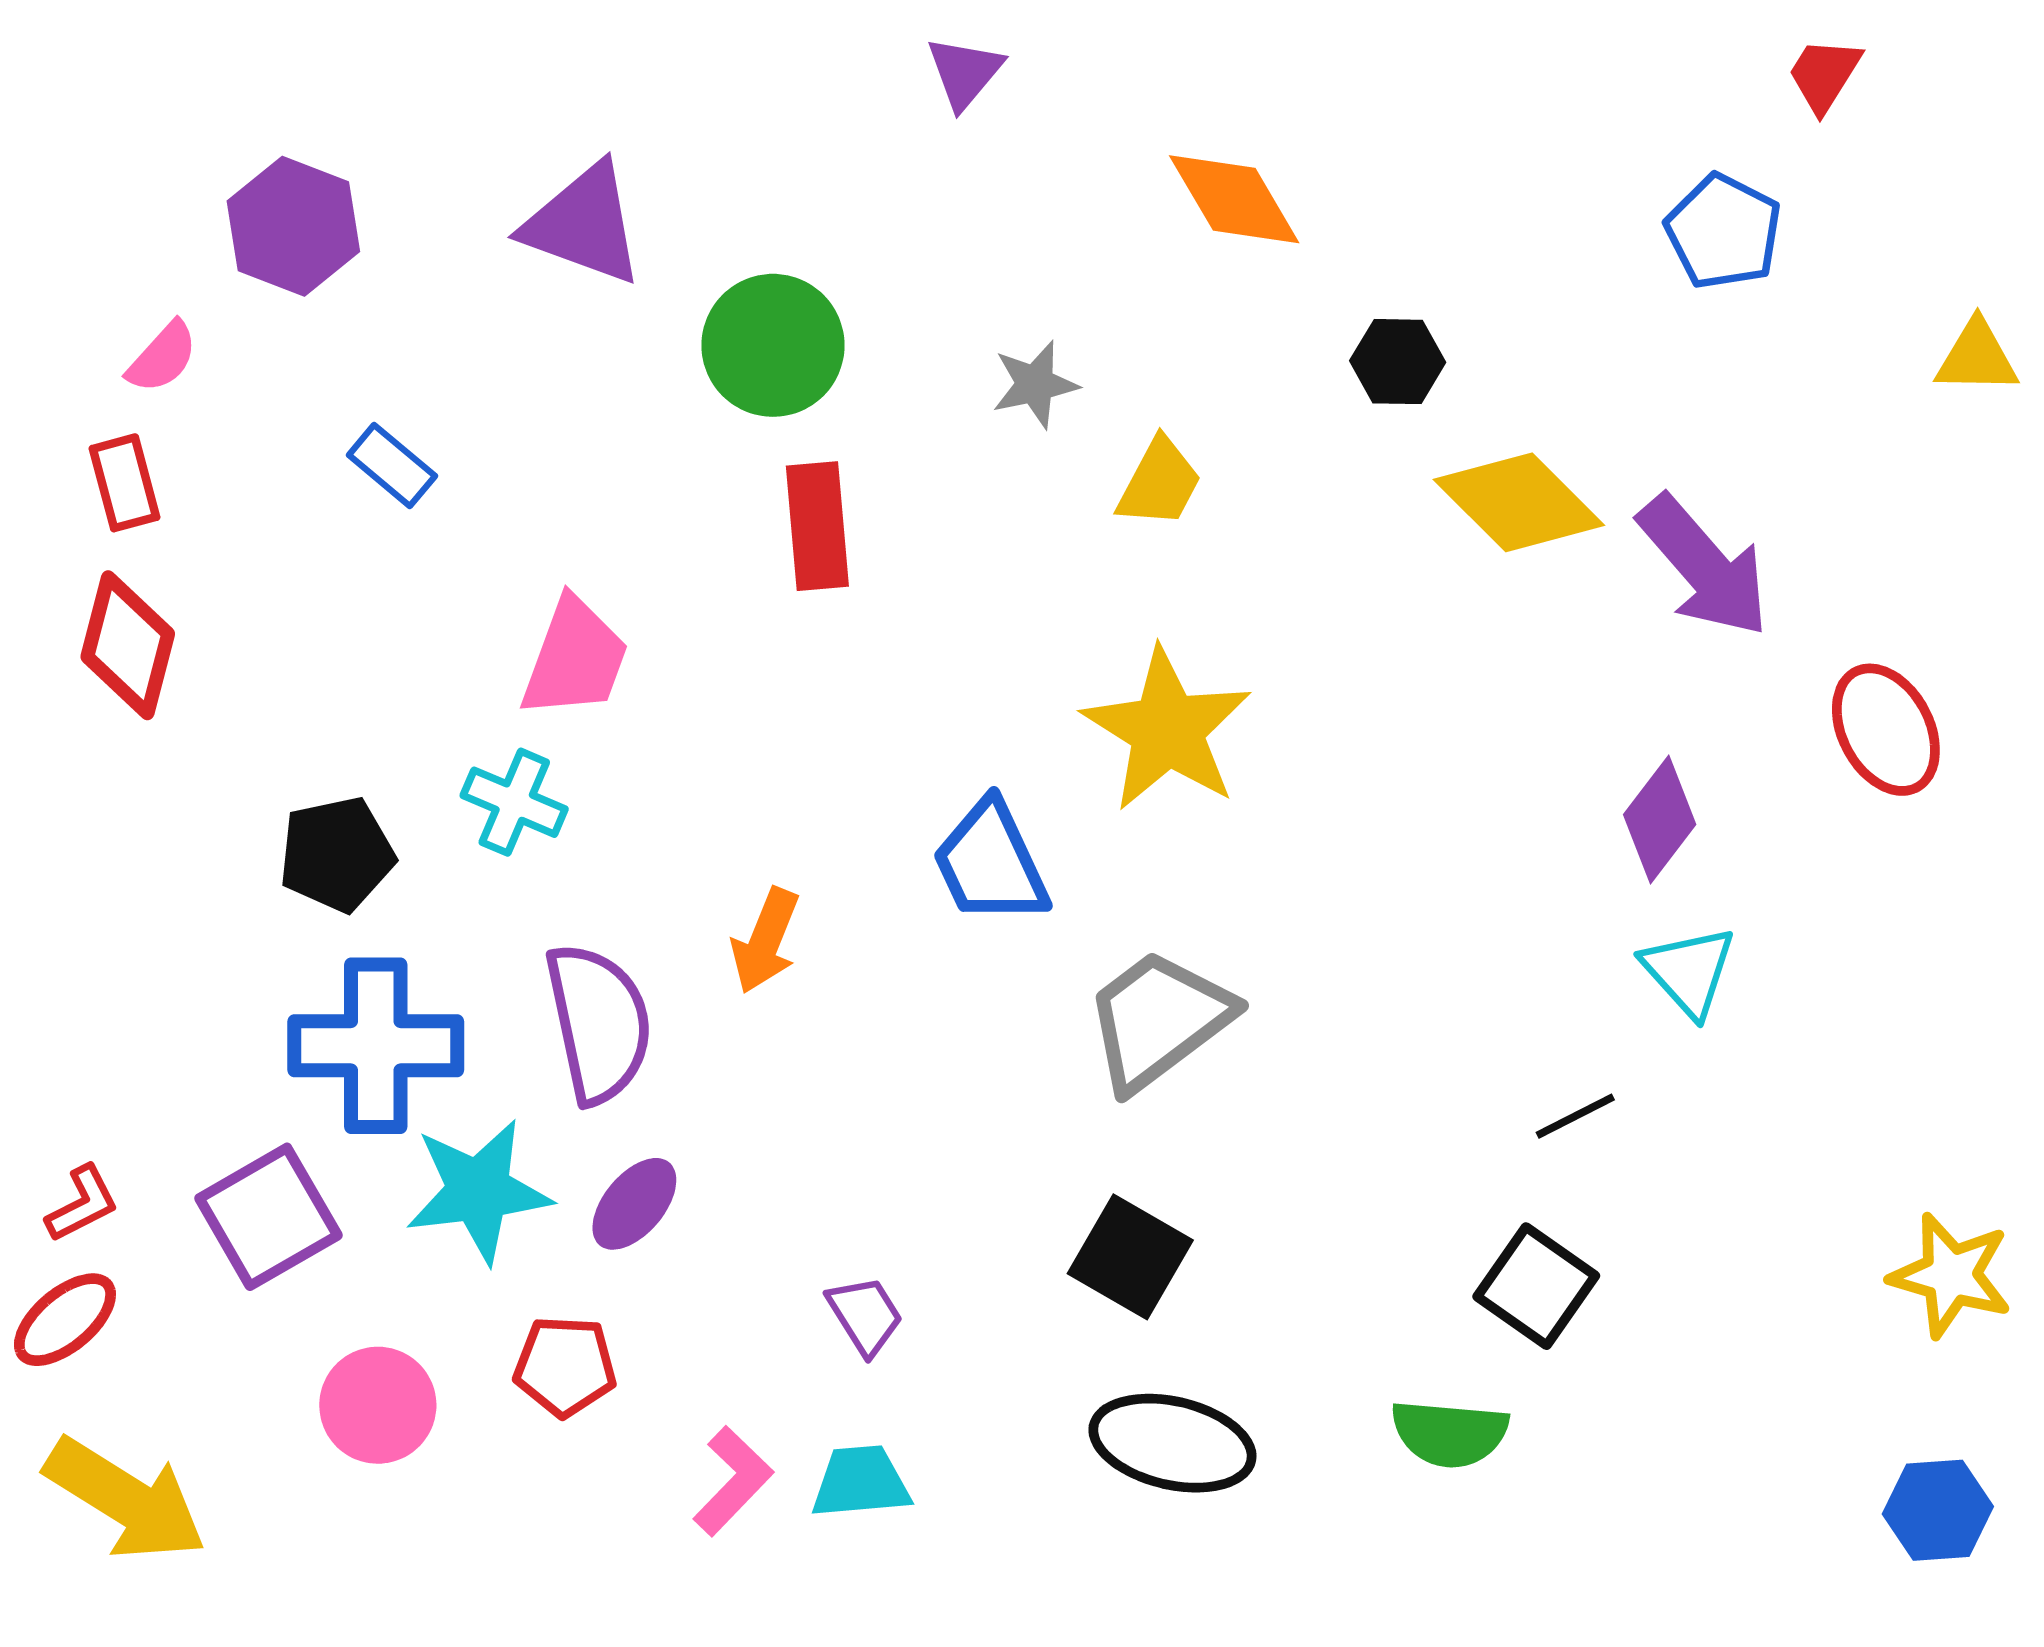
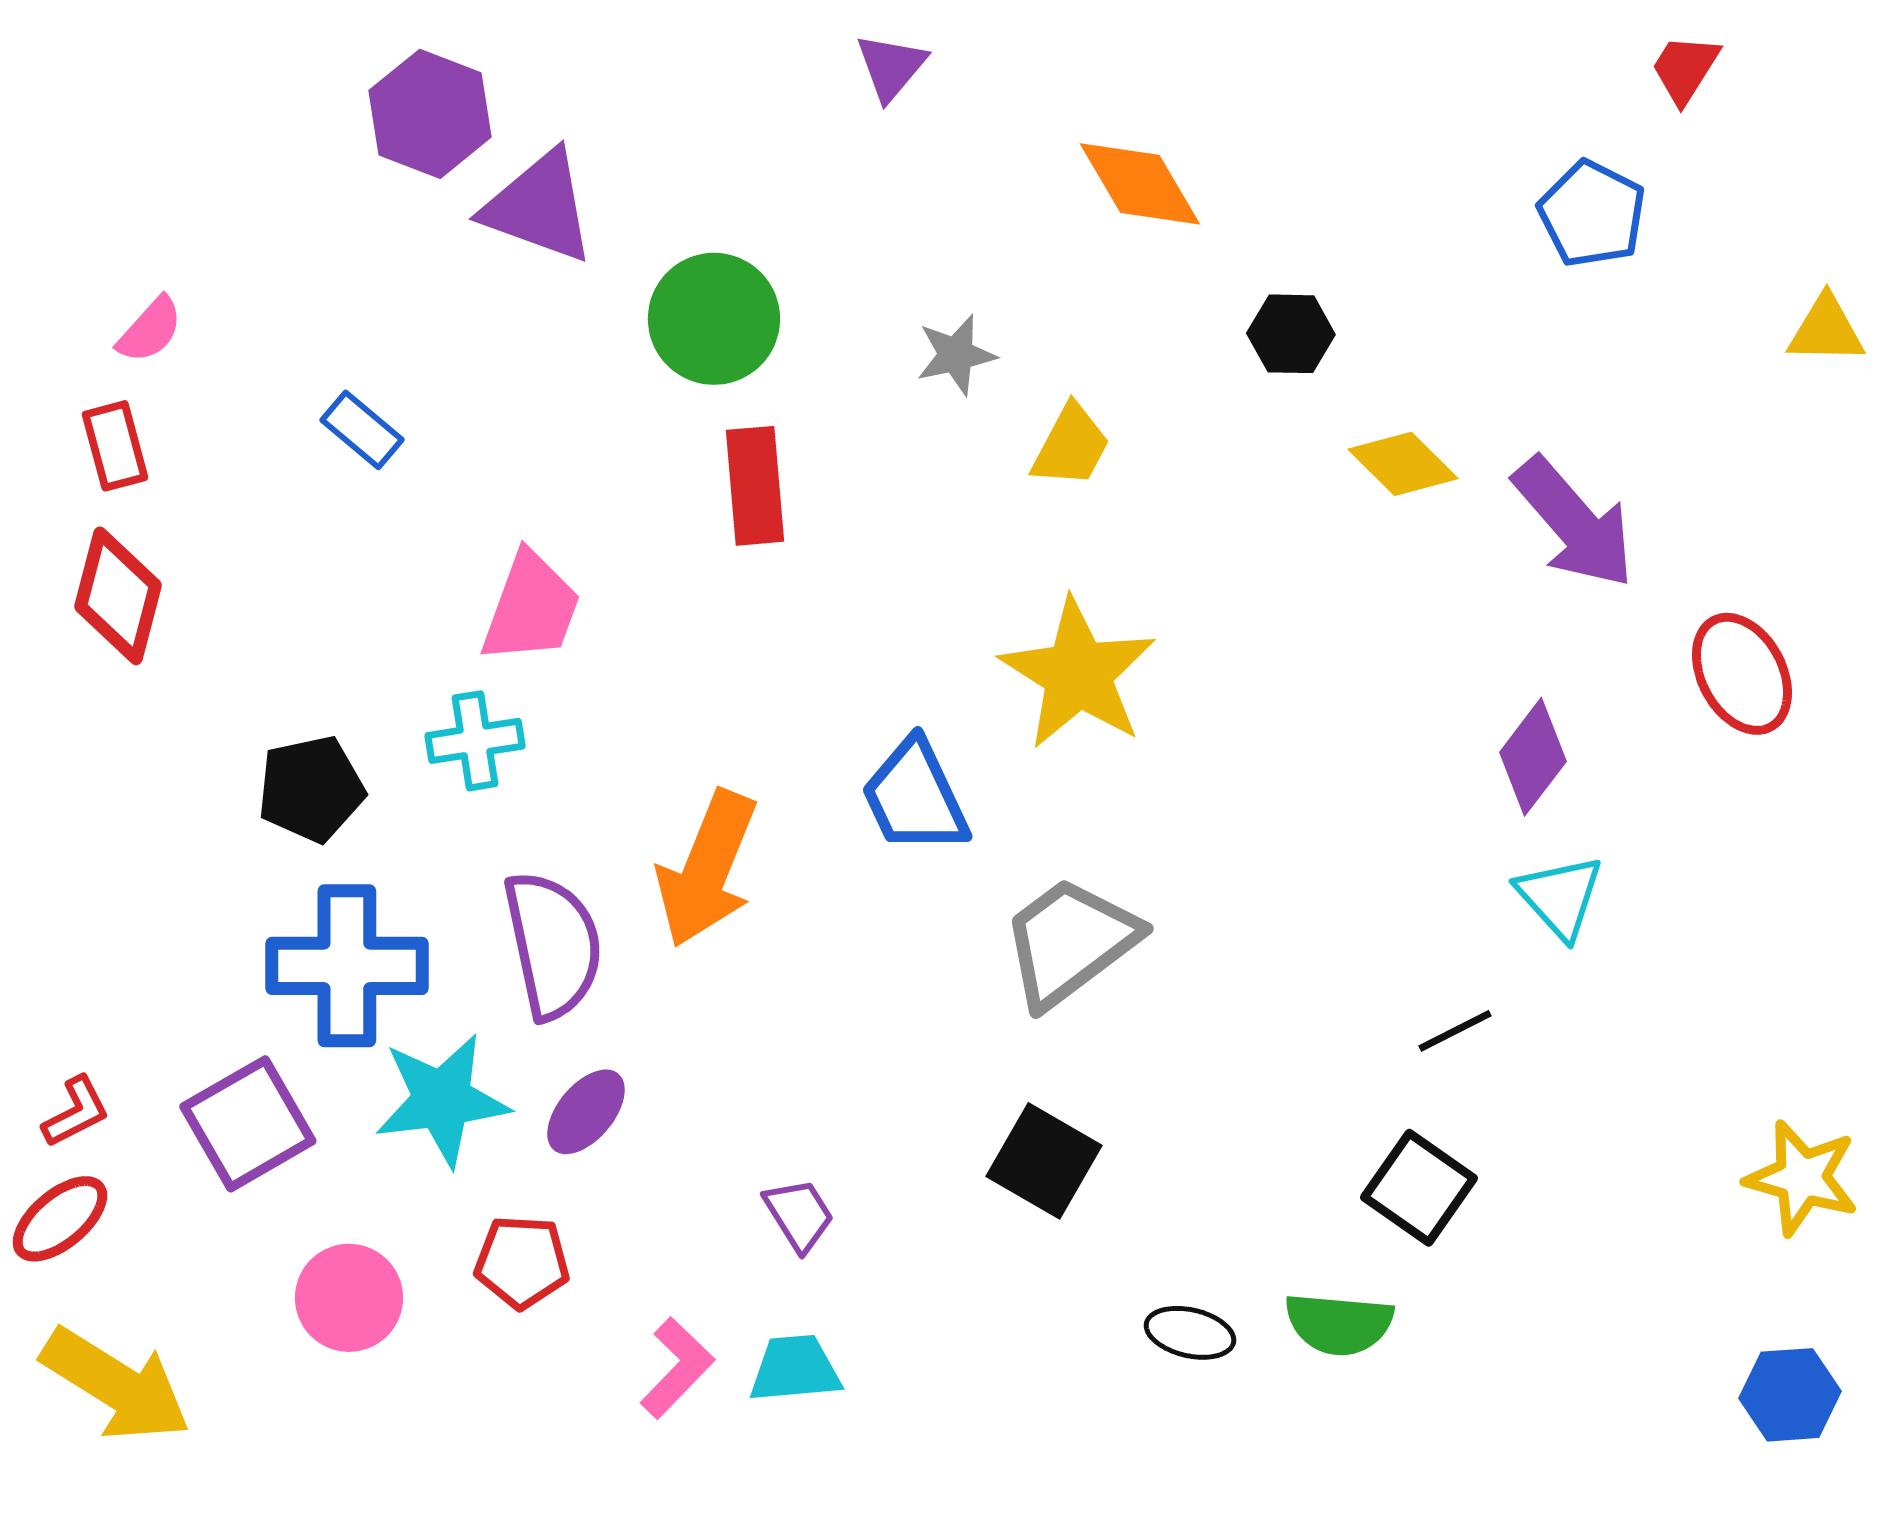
purple hexagon: (293, 226) -> (430, 114), moved
yellow diamond: (1519, 502) -> (1403, 464), size x0.7
cyan cross: (514, 802) -> (475, 741), turned -32
orange arrow: (765, 941) -> (707, 869), size x1.6
black ellipse: (1172, 1443) -> (1190, 1333), moved, size x0.6

